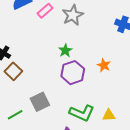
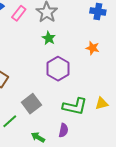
green star: (65, 50) -> (49, 38), moved
orange star: (104, 65) -> (93, 48), moved

